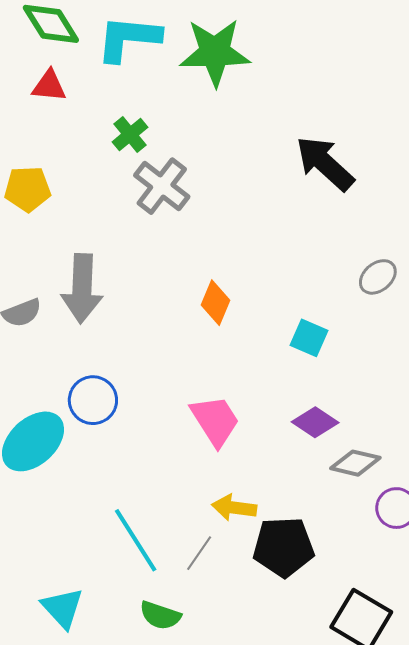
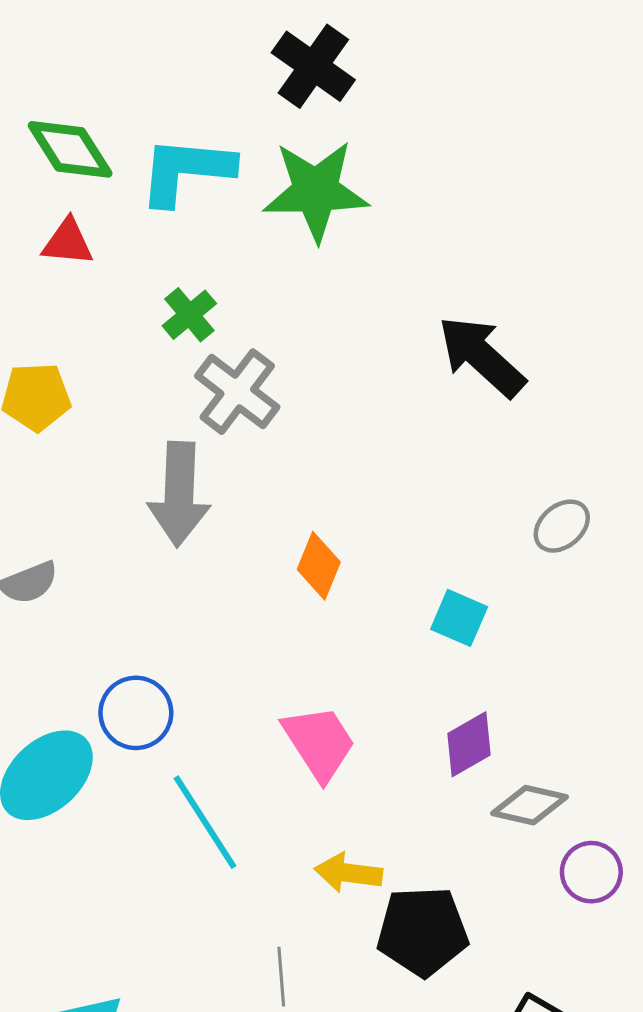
gray arrow: (82, 289) -> (179, 494), moved
purple diamond: (315, 422) -> (469, 744), turned -63
cyan line: (136, 540) -> (205, 822), moved
gray line: (199, 553) -> (281, 977), moved, turned -39

